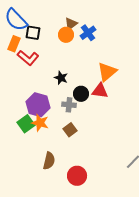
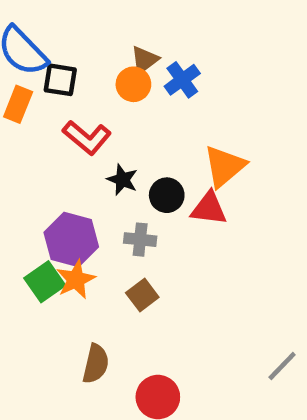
red L-shape: (28, 58) -> (87, 138), moved
black circle: (81, 94) -> (167, 195), moved
orange star: (40, 123) -> (76, 279), turned 30

